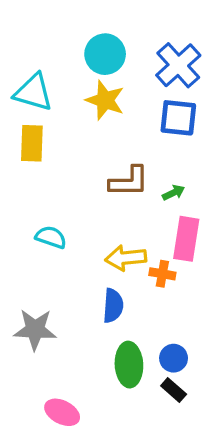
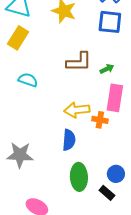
yellow rectangle: (32, 143) -> (18, 38), turned 30
cyan semicircle: (51, 237) -> (28, 80), moved
blue circle: (174, 358) -> (116, 174), moved

